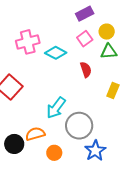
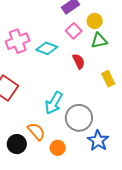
yellow rectangle: (113, 90) -> (108, 79), turned -42
orange semicircle: (35, 134) -> (36, 131), turned 72

